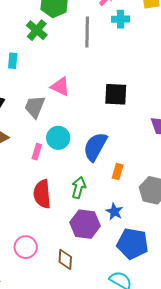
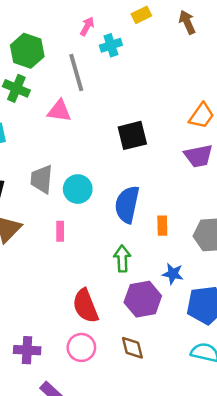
pink triangle: (60, 86) -> (59, 111), moved
cyan circle: (58, 138) -> (78, 189), moved
red semicircle: (42, 194) -> (85, 306), moved

